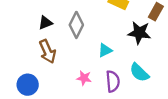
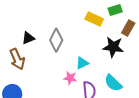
brown arrow: (48, 51) -> (17, 59), moved
pink star: (84, 78) -> (70, 78), moved

